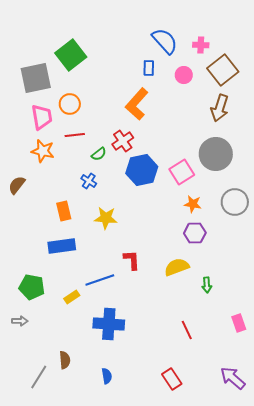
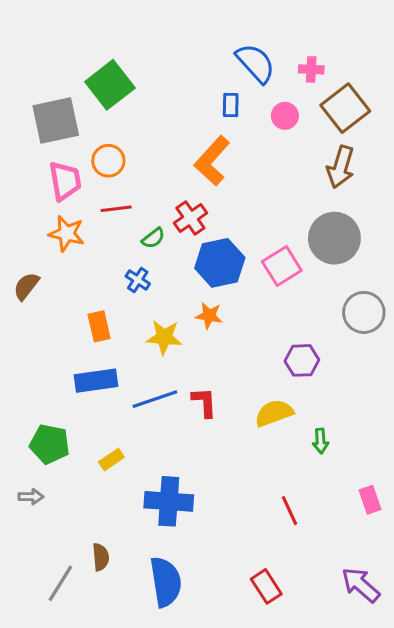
orange star: (193, 204) -> (209, 316), moved
blue line: (100, 280) -> (155, 399), moved
blue semicircle: (107, 376) -> (166, 582), size x2.0

